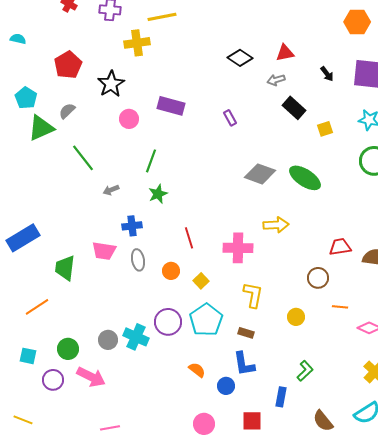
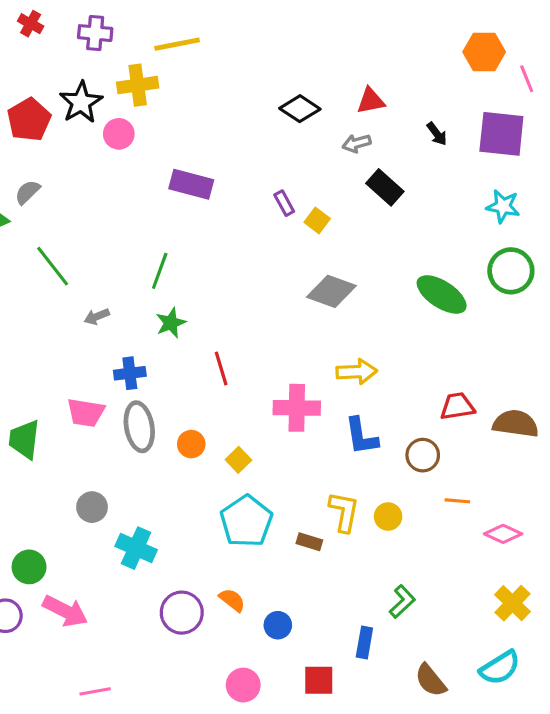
black star: (111, 84) -> (81, 102), moved
pink circle: (129, 119) -> (119, 134), moved
yellow square: (325, 129) -> (317, 220), moved, turned -35
green ellipse: (305, 178) -> (442, 294), moved
red line: (189, 238) -> (221, 368), moved
gray ellipse: (138, 260) -> (139, 427), size x1.4
yellow L-shape: (253, 295) -> (344, 512), moved
purple circle: (168, 322) -> (182, 613), moved
gray circle: (108, 340) -> (92, 507), moved
blue L-shape: (244, 364) -> (361, 436), moved

